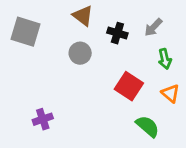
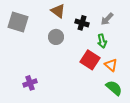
green arrow: (165, 59) -> (102, 41), moved
orange triangle: (171, 93) -> (111, 65), moved
green semicircle: (148, 126) -> (114, 88), moved

